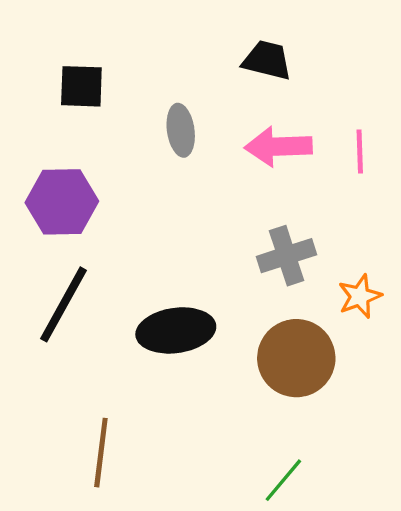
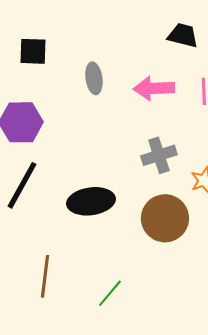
black trapezoid: (267, 60) -> (183, 35), moved
green line: (283, 480) -> (110, 293), moved

